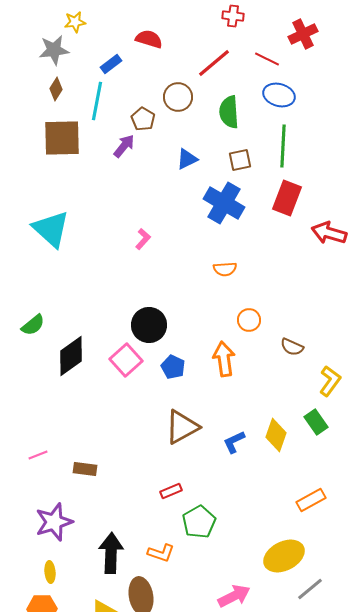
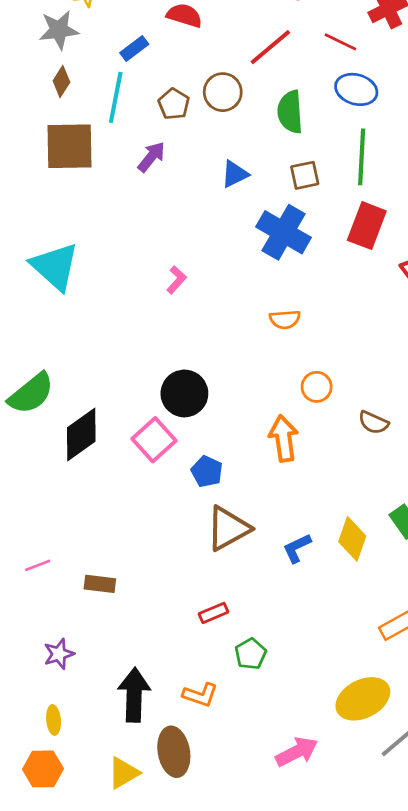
brown pentagon: (143, 119) -> (174, 104), moved
green semicircle: (33, 325) -> (31, 393), size x1.5
blue pentagon: (173, 367) -> (207, 471), moved
purple star: (54, 522) -> (59, 654), size x0.6
green pentagon: (199, 522) -> (251, 654), size x0.7

